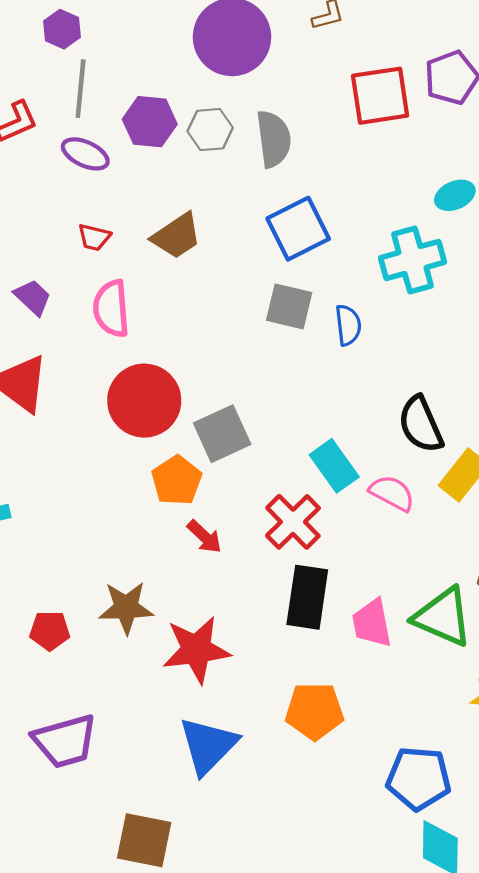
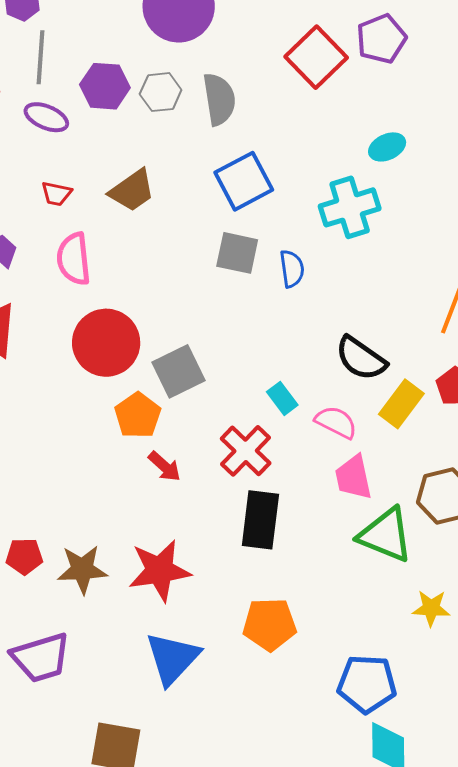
red square: (380, 96) -> (316, 57), turned -34
black semicircle: (421, 424) -> (361, 358), turned -30
cyan rectangle: (334, 466) -> (282, 398), size x0.7
brown star: (126, 608) -> (82, 569), moved
pink trapezoid: (372, 623) -> (353, 477), moved

